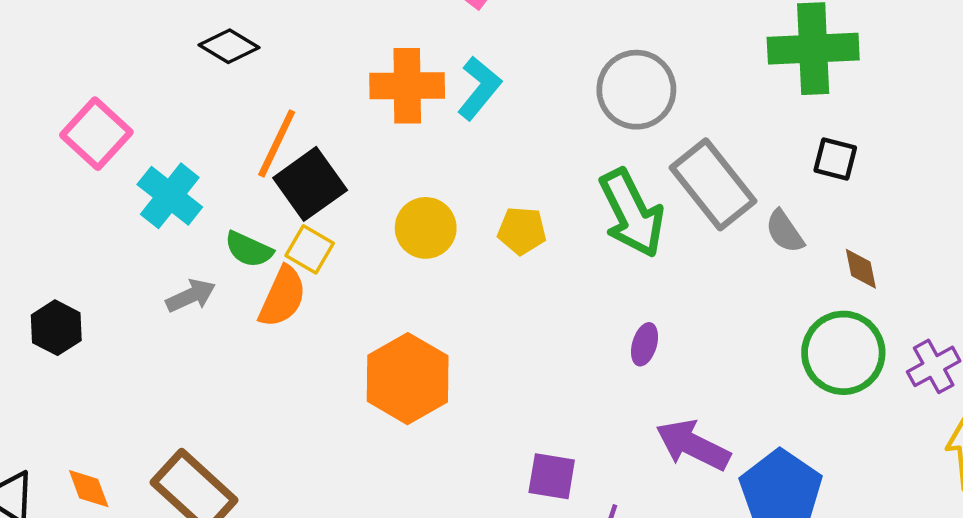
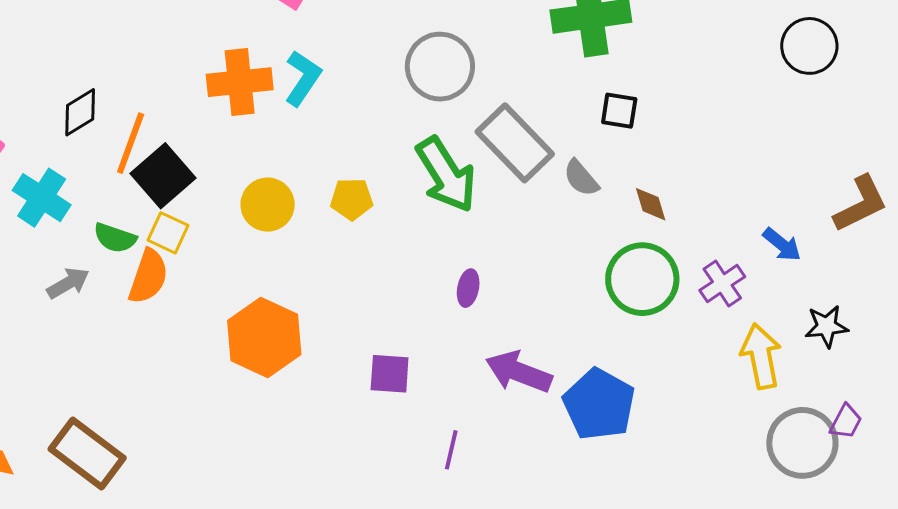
black diamond: (229, 46) -> (80, 112), moved, turned -57
purple square: (552, 476) -> (390, 374), moved

